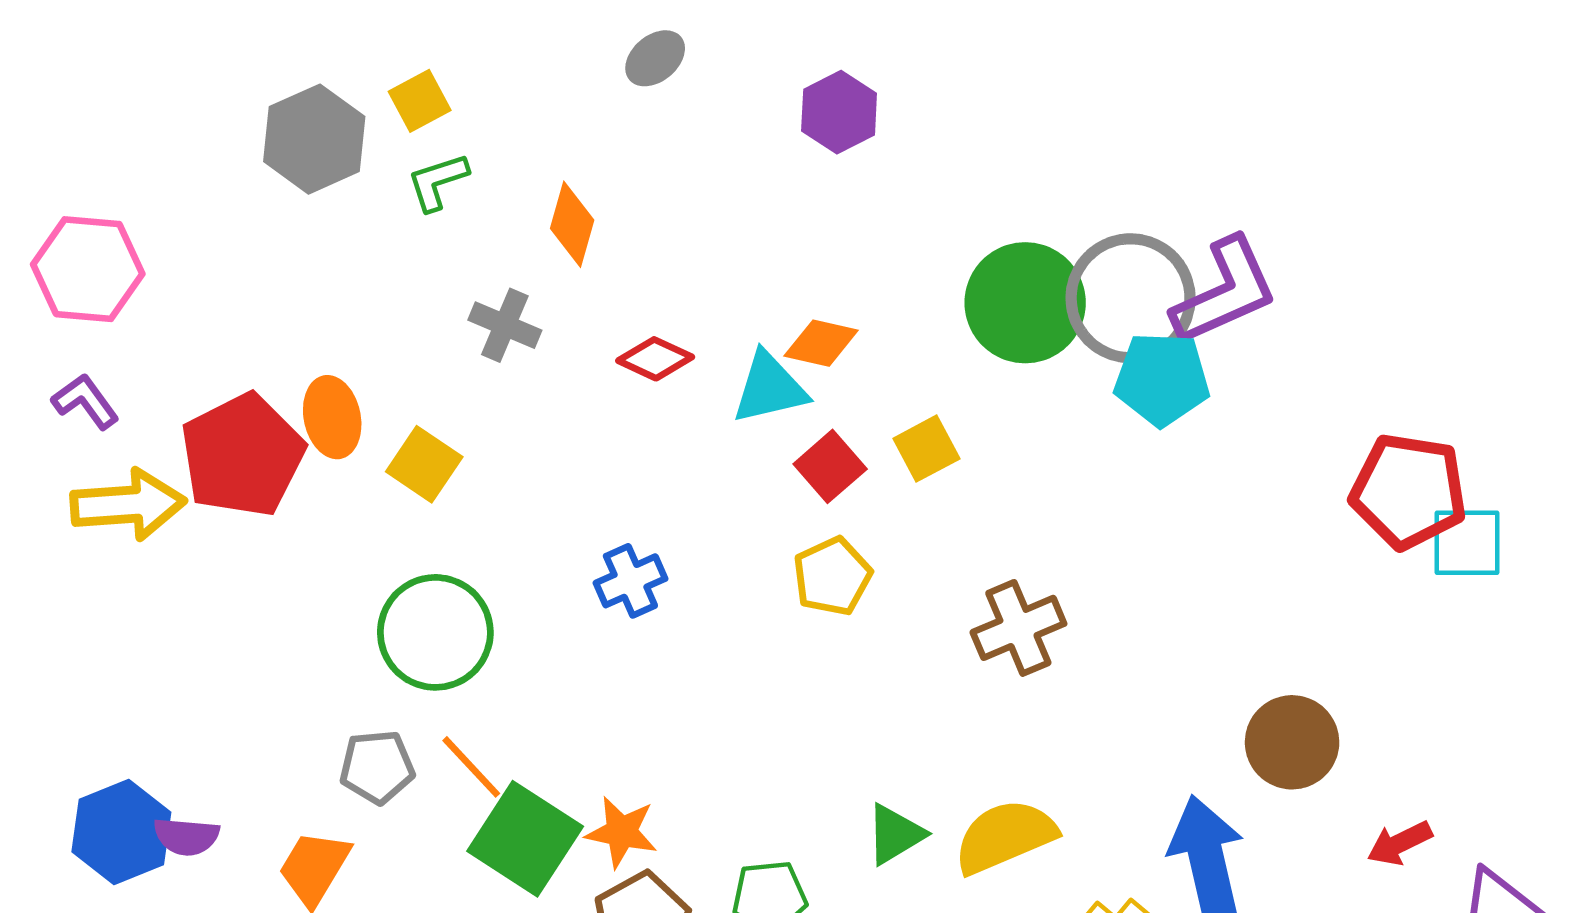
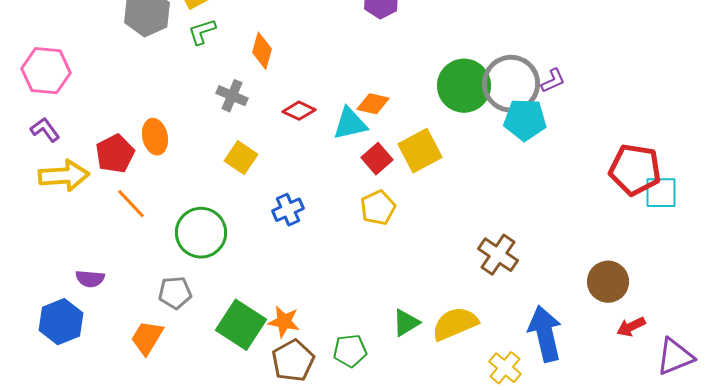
purple L-shape: (1225, 292) -> (553, 81), size x0.5
yellow square: (926, 449) -> (420, 151), size x1.5
red pentagon: (242, 455) -> (115, 154), size x0.7
yellow square: (424, 464) -> (241, 158), moved
brown cross: (1018, 628) -> (498, 255), moved, turned -33
brown circle: (1292, 742) -> (608, 282), moved
orange line: (471, 767) -> (131, 204), moved
purple semicircle: (186, 836) -> (90, 279), moved

